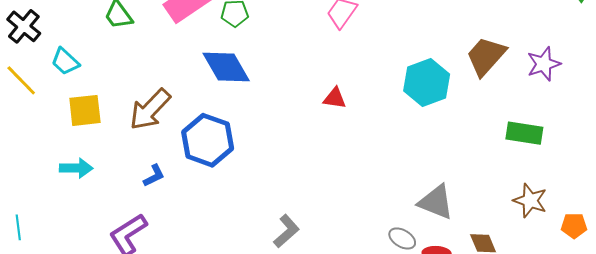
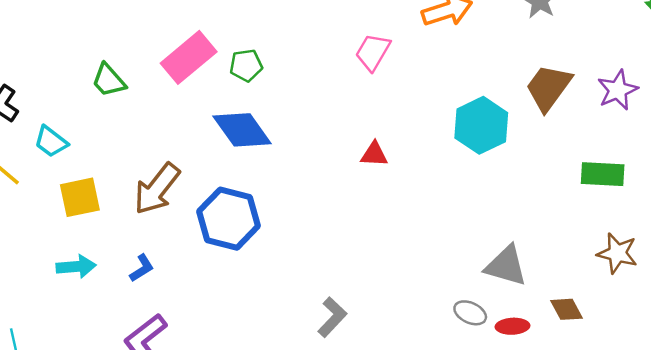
blue L-shape: (154, 176) -> (142, 268), moved

